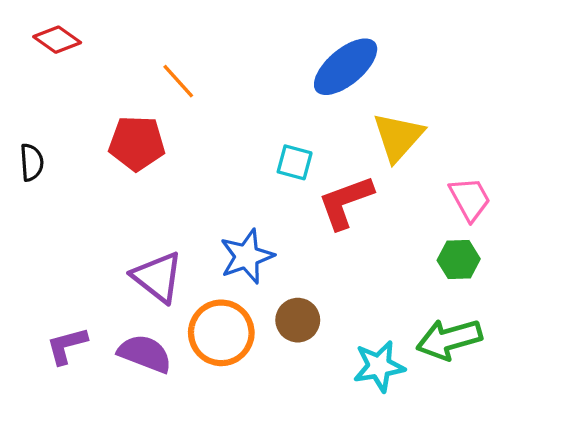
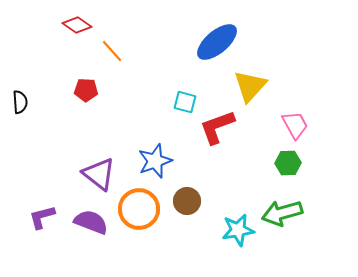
red diamond: (57, 40) -> (77, 25), moved
red pentagon: (137, 143) -> (86, 90), size x0.7

